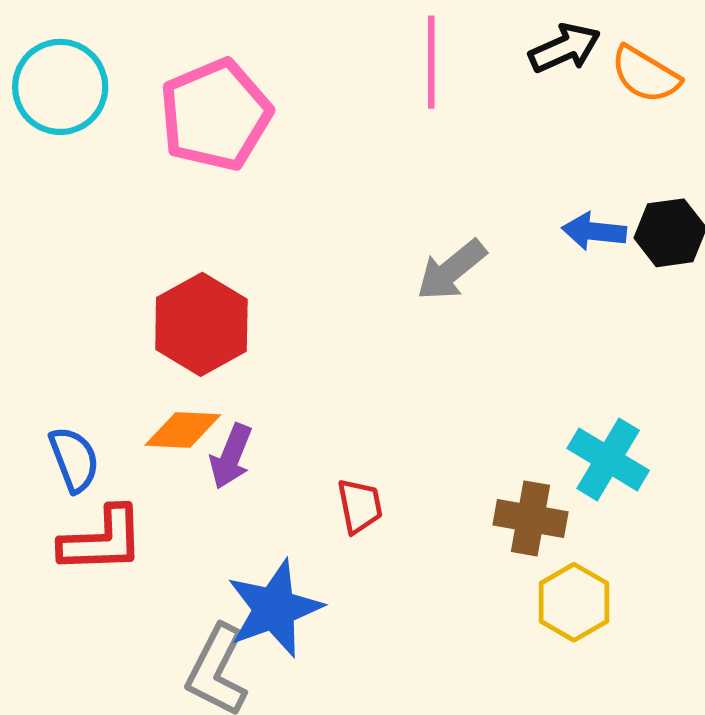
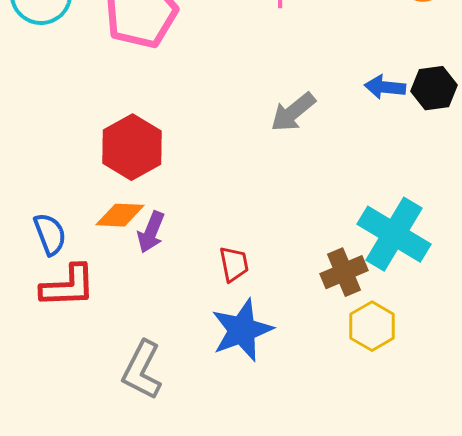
cyan cross: (608, 459) -> (394, 234), size x1.4
brown cross: (530, 518) -> (344, 272), turned -33
blue star: (274, 608) -> (242, 330), moved

